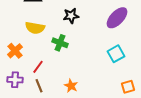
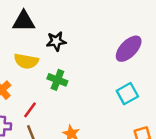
black star: (71, 16) -> (56, 41), moved

